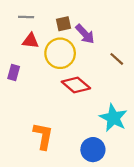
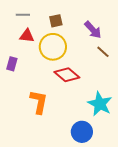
purple arrow: (85, 34) -> (93, 30), moved
orange L-shape: (43, 136) -> (39, 102), moved

